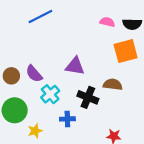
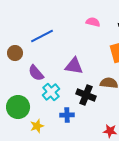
blue line: (40, 17) -> (42, 36), moved
pink semicircle: (107, 22) -> (93, 22), moved
brown circle: (11, 76) -> (15, 53), moved

